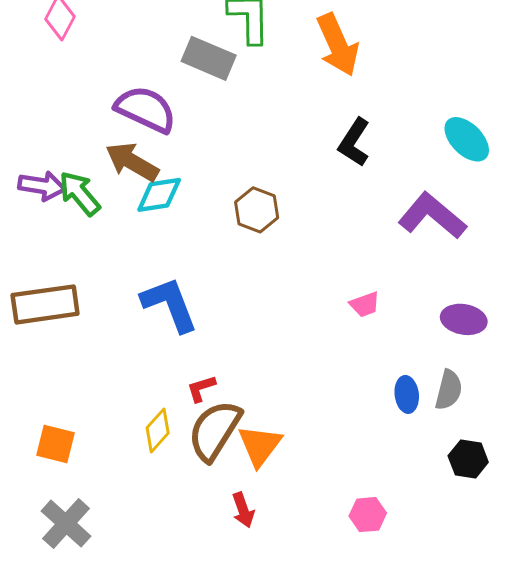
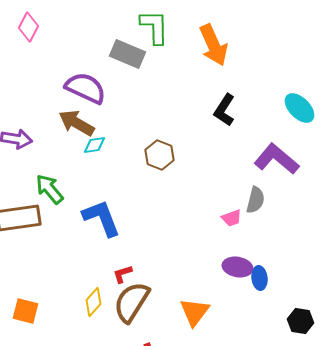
green arrow: (80, 193) -> (50, 189), moved
cyan diamond: (159, 195) -> (94, 145), size x0.7
purple ellipse: (464, 319) -> (238, 267), moved
gray semicircle: (449, 390) -> (256, 200), moved
orange triangle: (260, 445) -> (194, 312), moved

